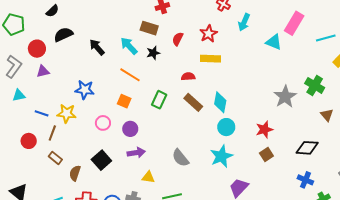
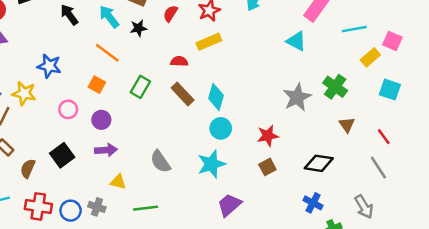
cyan triangle: (274, 42) -> (296, 41), moved
yellow rectangle: (210, 59) -> (209, 42), turned -30

